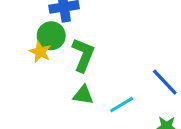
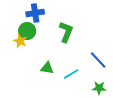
green L-shape: (83, 55) -> (66, 32), moved

